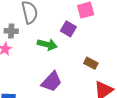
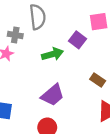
green arrow: (47, 45) -> (52, 54), turned -36

